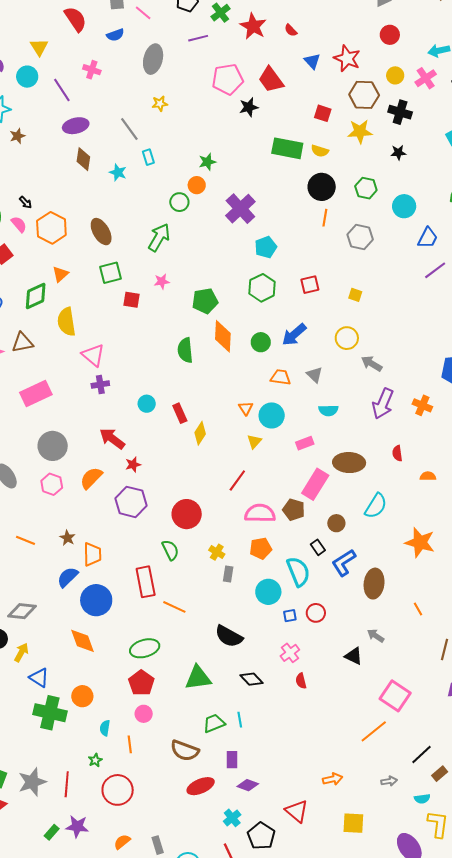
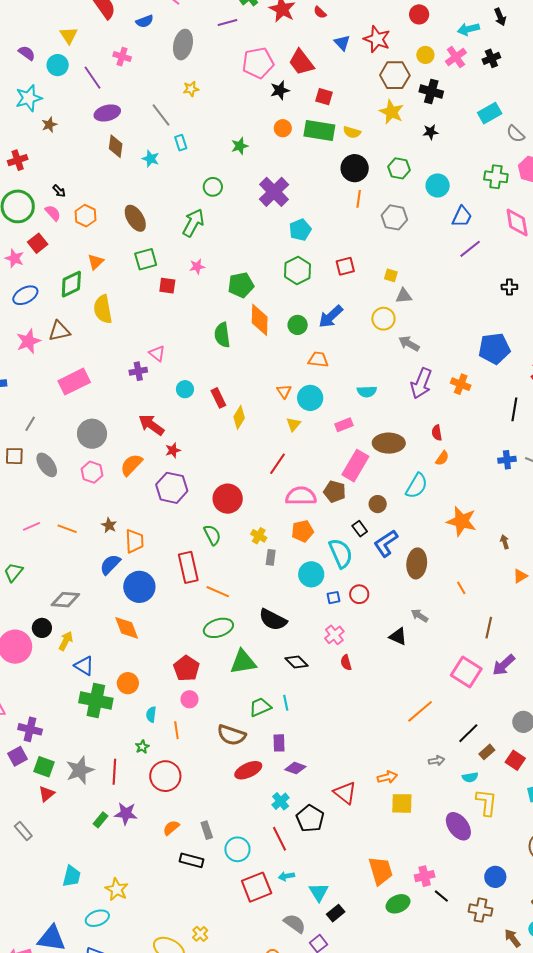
red square: (323, 113) -> (324, 97), moved
yellow star: (360, 131) -> (392, 112), turned 30
orange circle: (197, 185) -> (283, 128), moved
orange hexagon: (51, 228) -> (85, 216), size x0.7
pink triangle: (93, 355) -> (157, 354), moved, size x0.7
gray triangle: (315, 375) -> (404, 296), moved, turned -48
orange semicircle: (428, 476) -> (442, 458), moved, turned 126
green ellipse: (145, 648) -> (218, 628), moved
pink square: (395, 696) -> (466, 672), moved
orange arrow: (333, 779) -> (387, 777), moved

